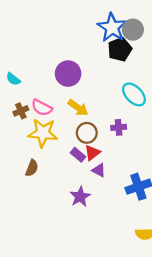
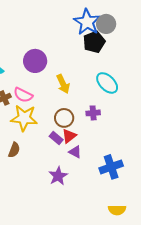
purple circle: (68, 74) -> (35, 61), moved
yellow arrow: (78, 108) -> (63, 84), moved, turned 30

